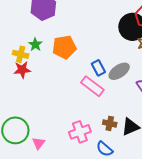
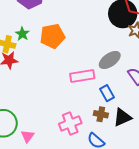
blue rectangle: (98, 68) -> (107, 93), moved
pink rectangle: (92, 86) -> (82, 76), turned -45

